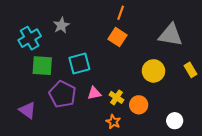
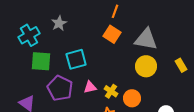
gray triangle: (170, 35) -> (146, 39), moved

